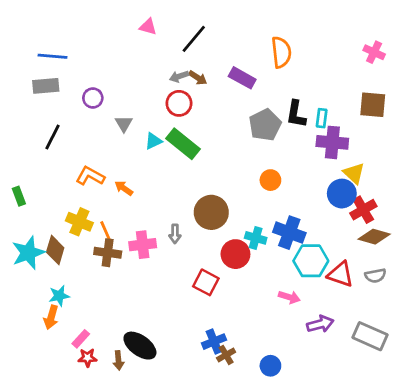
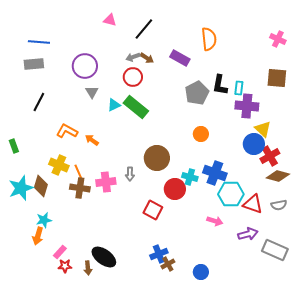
purple circle: (93, 98) -> (85, 66), moved, size x1.6
purple arrow: (320, 324) -> (248, 234), moved

